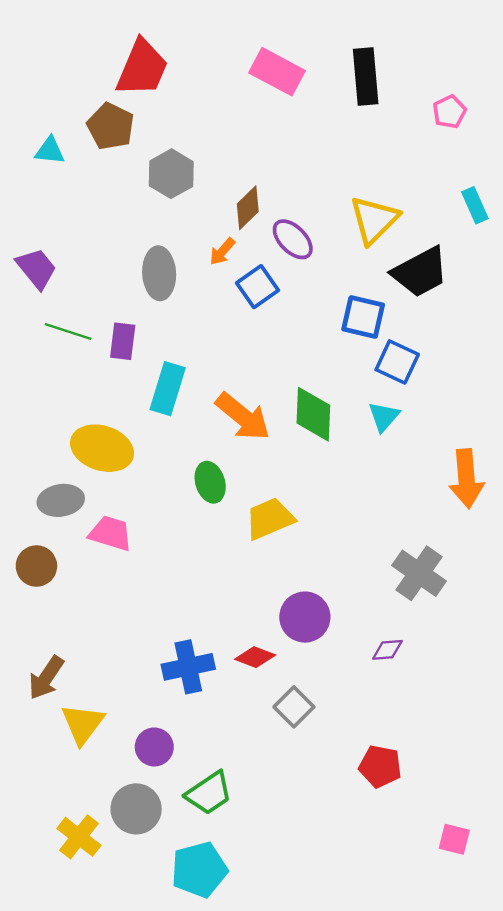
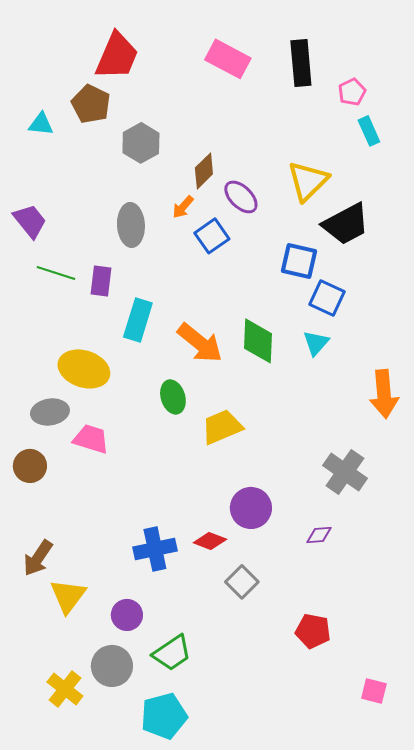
pink pentagon: (449, 112) -> (352, 92), moved
cyan rectangle: (475, 205) -> (369, 131), moved

